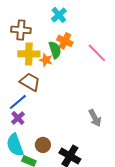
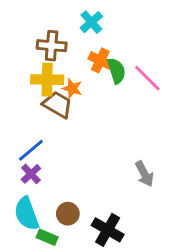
brown cross: (21, 30) -> (52, 46), moved
green semicircle: (55, 50) -> (116, 71), moved
brown trapezoid: (30, 82) -> (57, 105), moved

